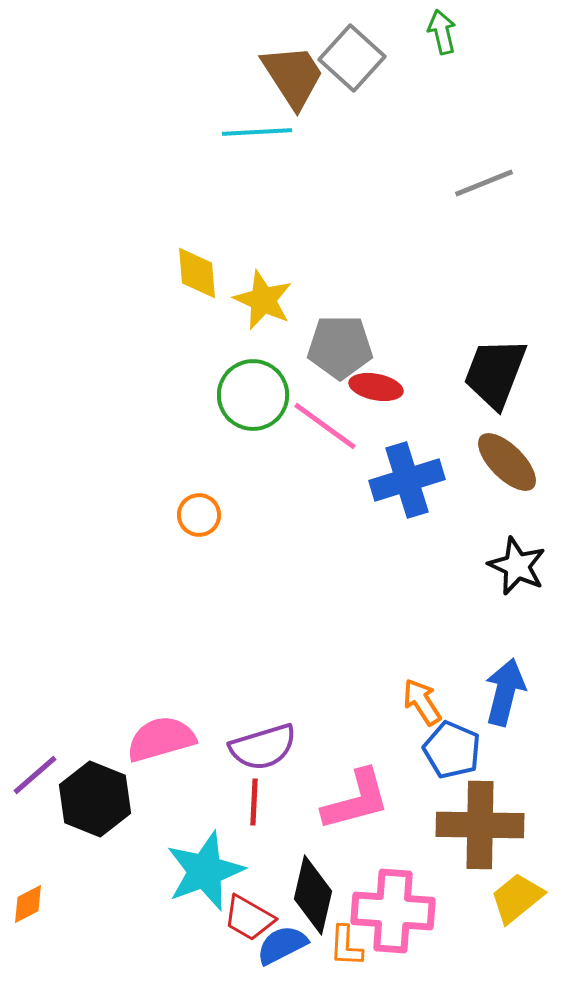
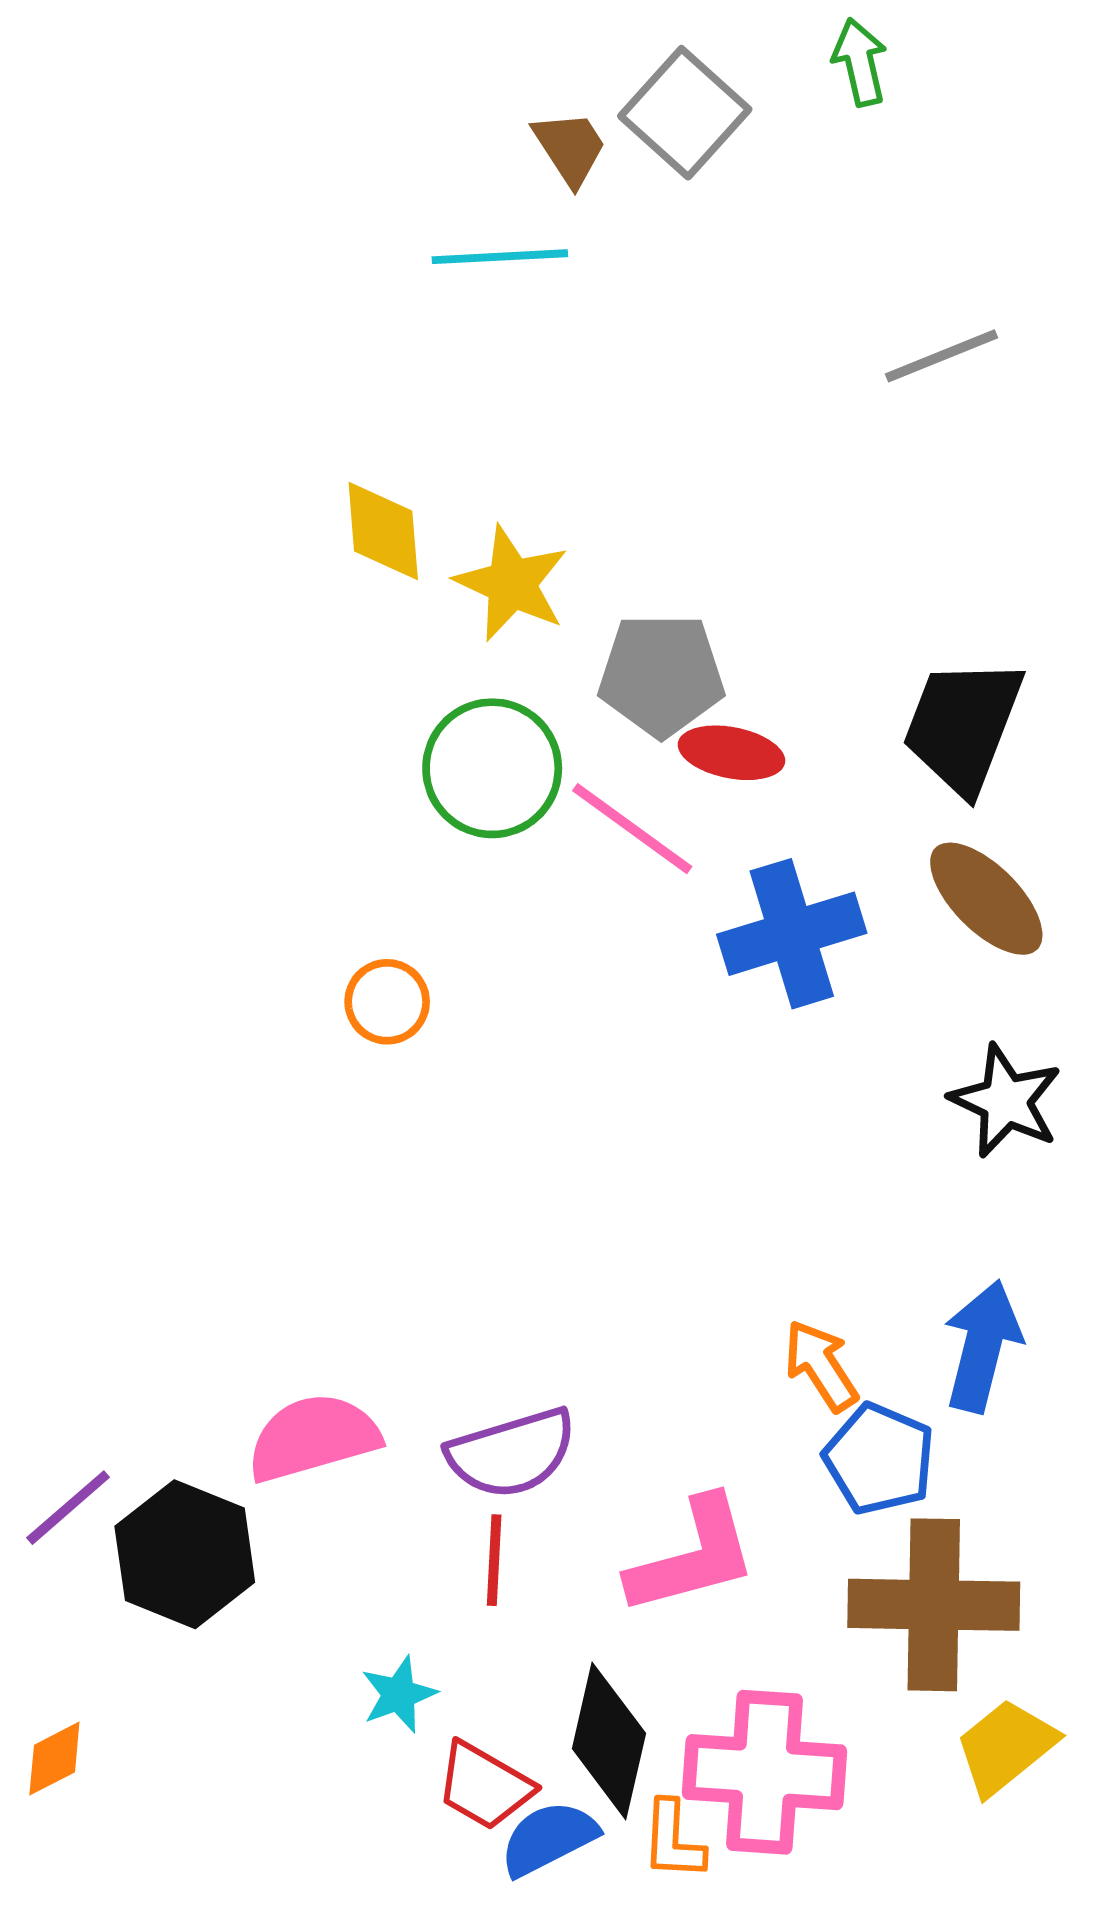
brown trapezoid: (293, 76) -> (570, 148), size x0.6
cyan star: (205, 871) -> (399, 1694), size x0.5

